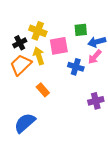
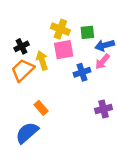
yellow cross: (38, 31) -> (60, 29), moved
blue cross: (76, 67) -> (82, 72), turned -35
orange rectangle: (43, 90) -> (41, 108), moved

